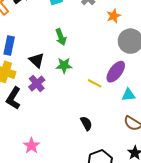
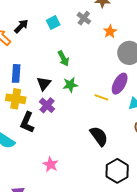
black triangle: (37, 60) -> (44, 84), turned 35
black semicircle: (86, 123) -> (99, 136), size x1.5

